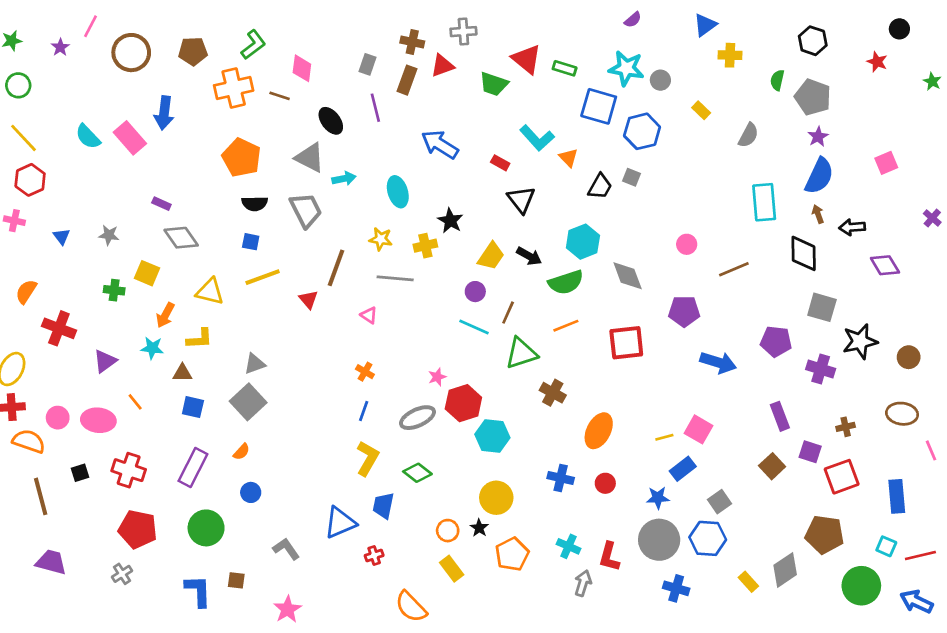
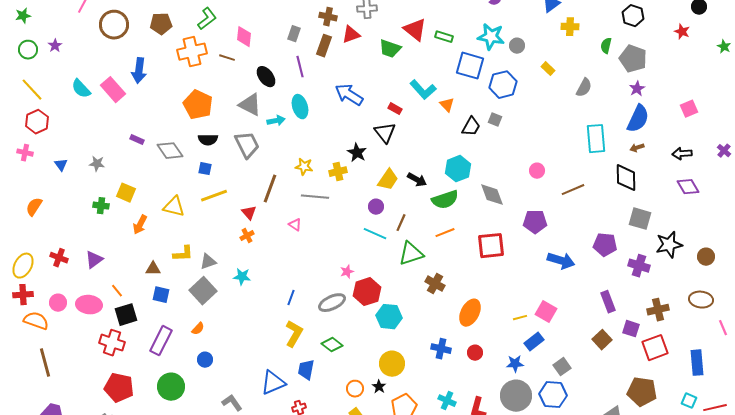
purple star: (60, 47) -> (55, 46), moved
cyan ellipse: (398, 192) -> (300, 107), moved
black triangle: (521, 200) -> (385, 133), moved
brown arrow: (818, 214) -> (637, 148), turned -88
black arrow: (852, 227) -> (682, 154), moved
gray diamond: (181, 238) -> (170, 151), moved
red cross: (59, 328) -> (59, 258), moved, size x0.7
yellow L-shape: (199, 339) -> (183, 254), moved
cyan star: (152, 348) -> (242, 277), moved
orange cross: (365, 372) -> (247, 236), moved, turned 32
brown cross: (846, 427) -> (658, 310), size x1.5
black square: (80, 473) -> (126, 315), moved, size x1.6

